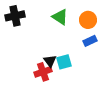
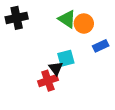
orange circle: (88, 20) -> (84, 24), moved
cyan square: (64, 62) -> (66, 58), moved

